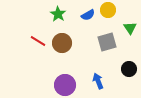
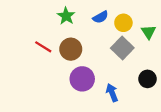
yellow circle: (108, 10) -> (123, 23), moved
gray square: (107, 42) -> (122, 48), turned -30
purple circle: (65, 85) -> (82, 79), moved

